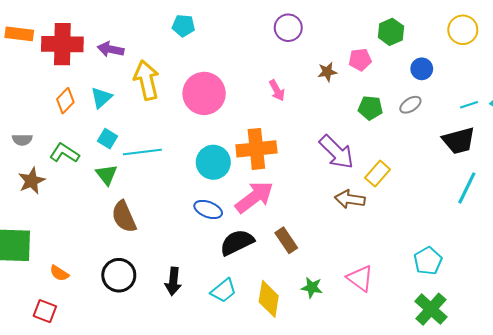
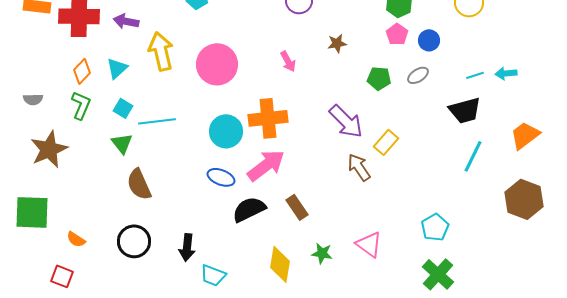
pink pentagon: (360, 60) -> (397, 34), moved, turned -30
gray semicircle: (22, 140) -> (33, 99), moved
green L-shape: (64, 153) -> (81, 105), moved, turned 80
brown star: (32, 181) -> (49, 149), size x1.4
brown arrow: (350, 199) -> (359, 167), turned 48
cyan trapezoid: (224, 291) -> (213, 275), moved, turned 60

